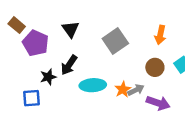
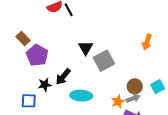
black triangle: (71, 29) -> (86, 48), moved
orange arrow: (160, 35) -> (147, 42), moved
orange star: (123, 89) -> (118, 102), moved
gray arrow: (136, 90) -> (133, 98), moved

